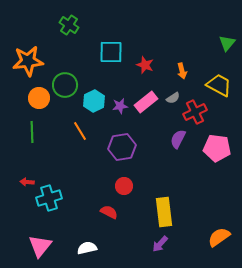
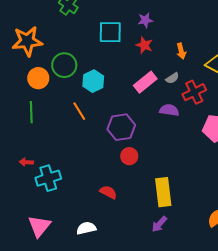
purple star: (120, 106) -> (145, 20), moved
purple semicircle: (178, 139) -> (169, 110), moved, turned 72
red circle: (124, 186) -> (129, 156), moved

